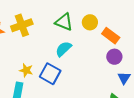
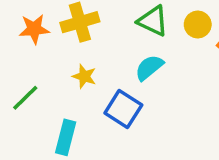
yellow star: (26, 70) -> (84, 76), moved

